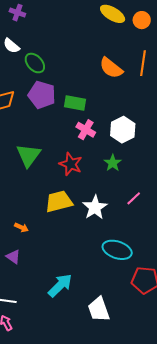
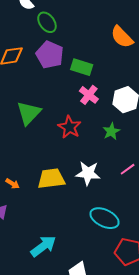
yellow trapezoid: (59, 201) -> (51, 179), moved
white star: (95, 207) -> (88, 173), turned 30

